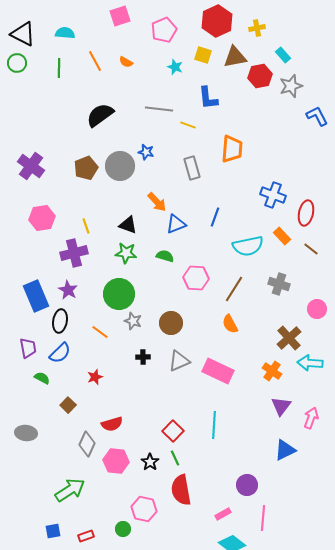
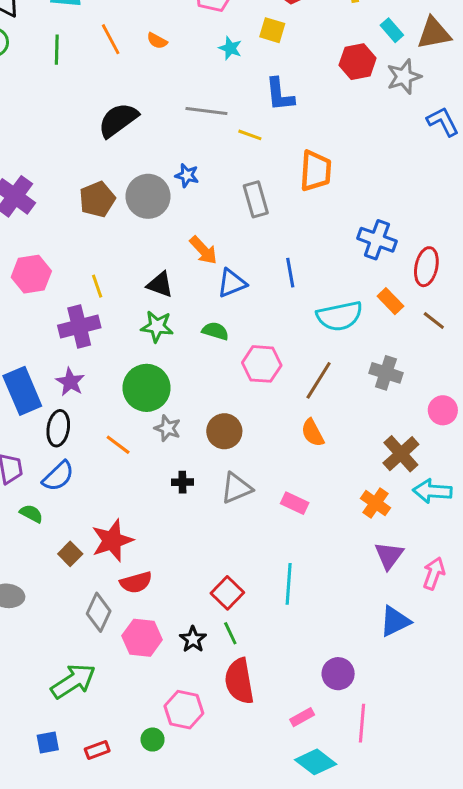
brown triangle: (235, 57) -> (434, 33), moved
blue line: (215, 217) -> (290, 273), turned -30
pink rectangle: (218, 371) -> (295, 503), size x0.6
red star: (95, 377) -> (112, 540), moved, size x1.8

